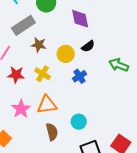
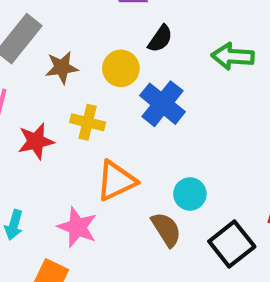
blue cross: (79, 76) -> (162, 104), size x1.5
pink star: (21, 109) -> (77, 227), moved
brown semicircle: (52, 132) -> (166, 229), moved

